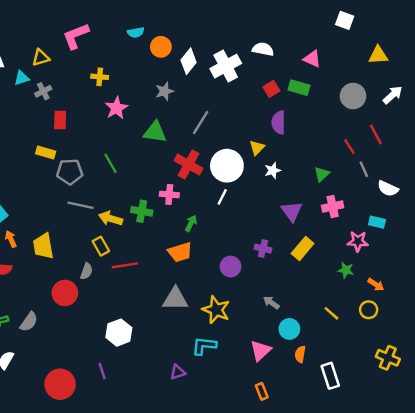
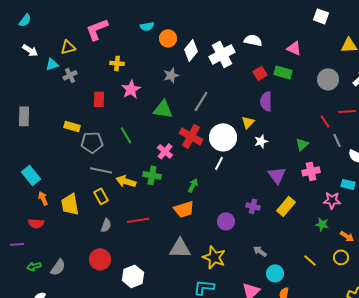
red rectangle: (60, 120) -> (99, 99), moved
red line: (376, 134) -> (347, 111), turned -66
pink cross: (169, 194) -> (165, 151), moved, turned 35
yellow rectangle: (101, 246) -> (101, 196), moved
red circle: (65, 293) -> (100, 259), moved

